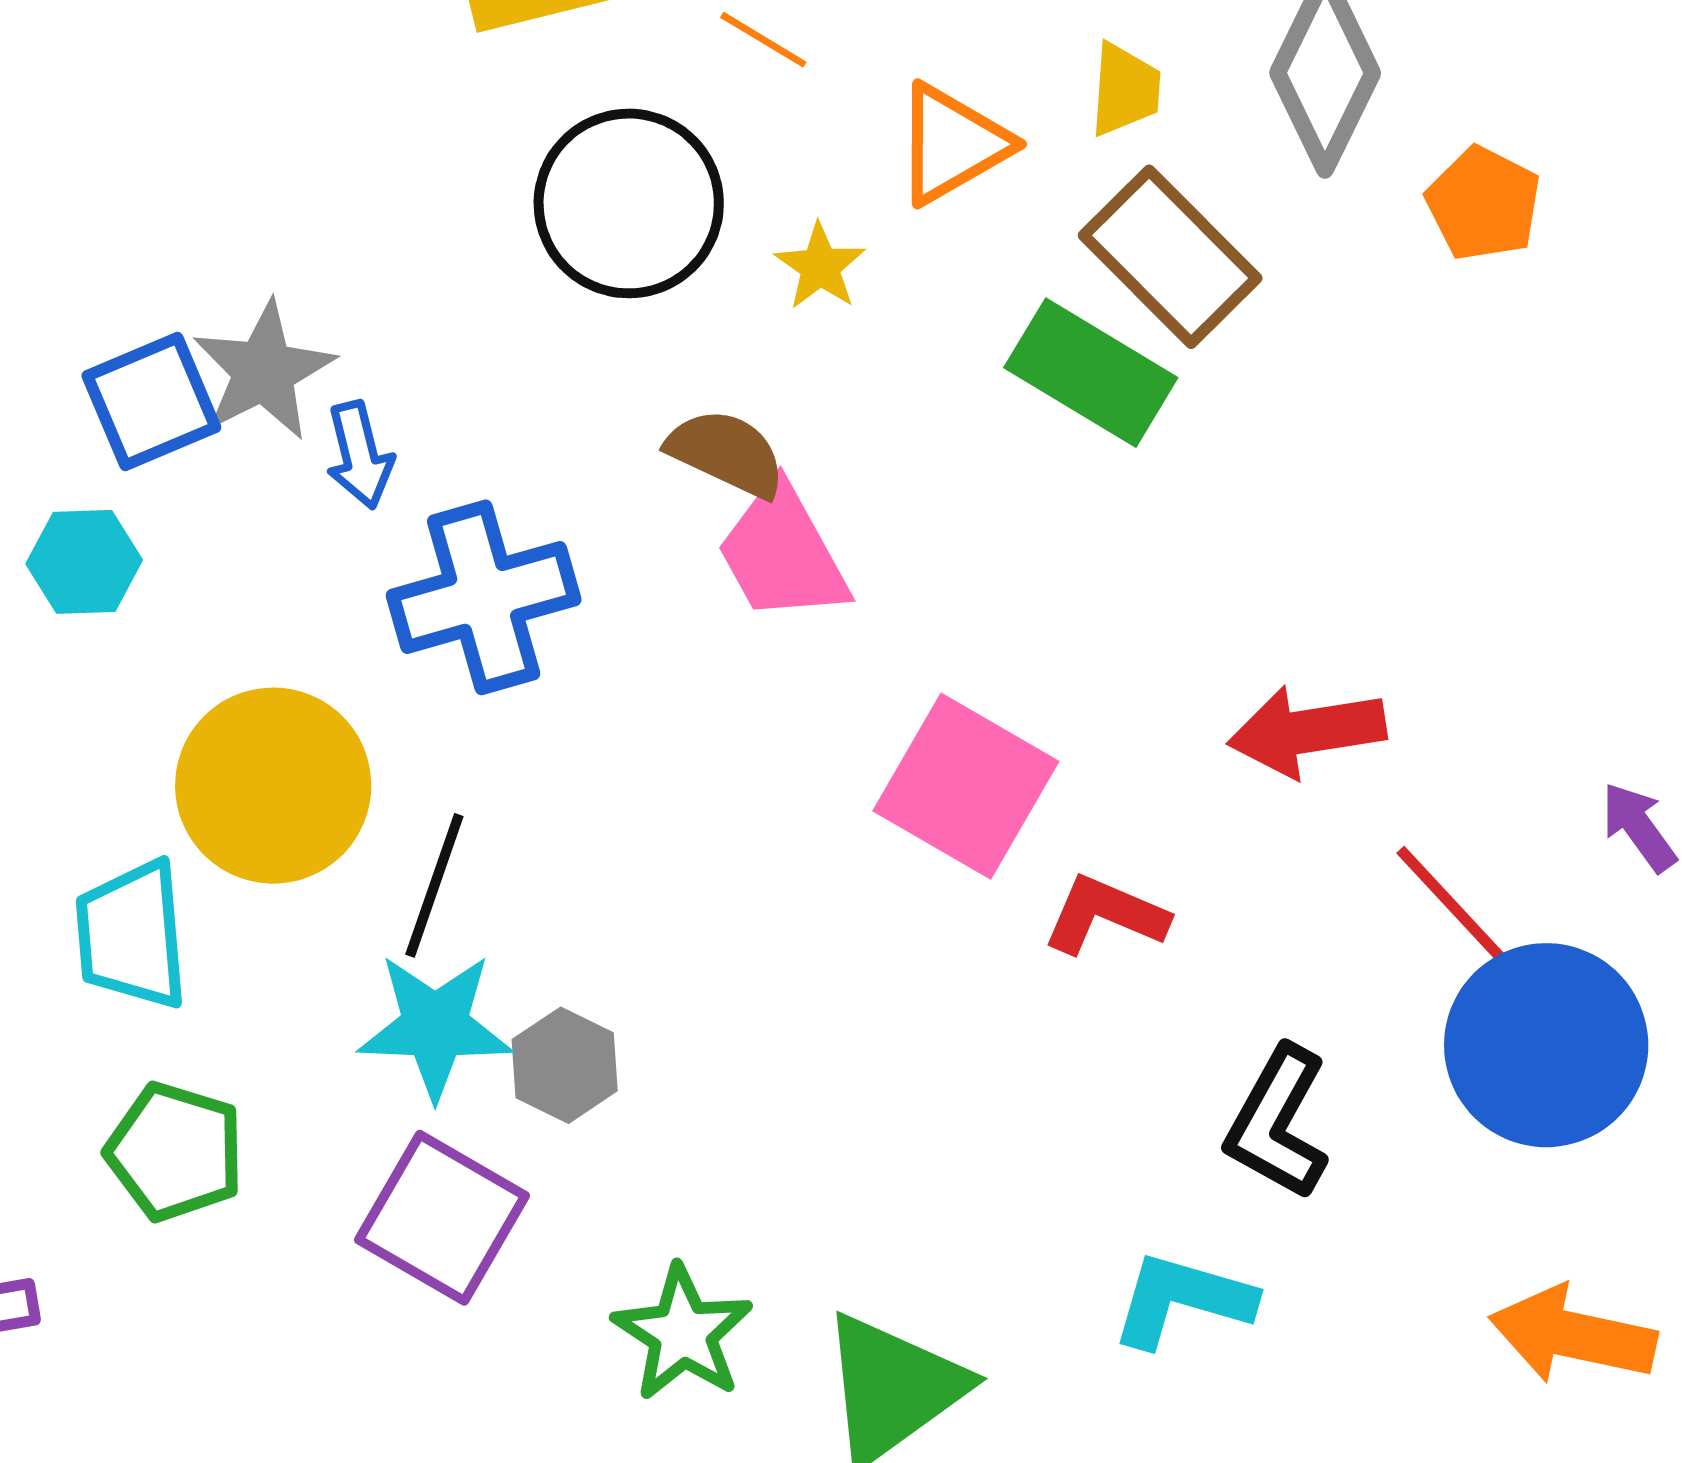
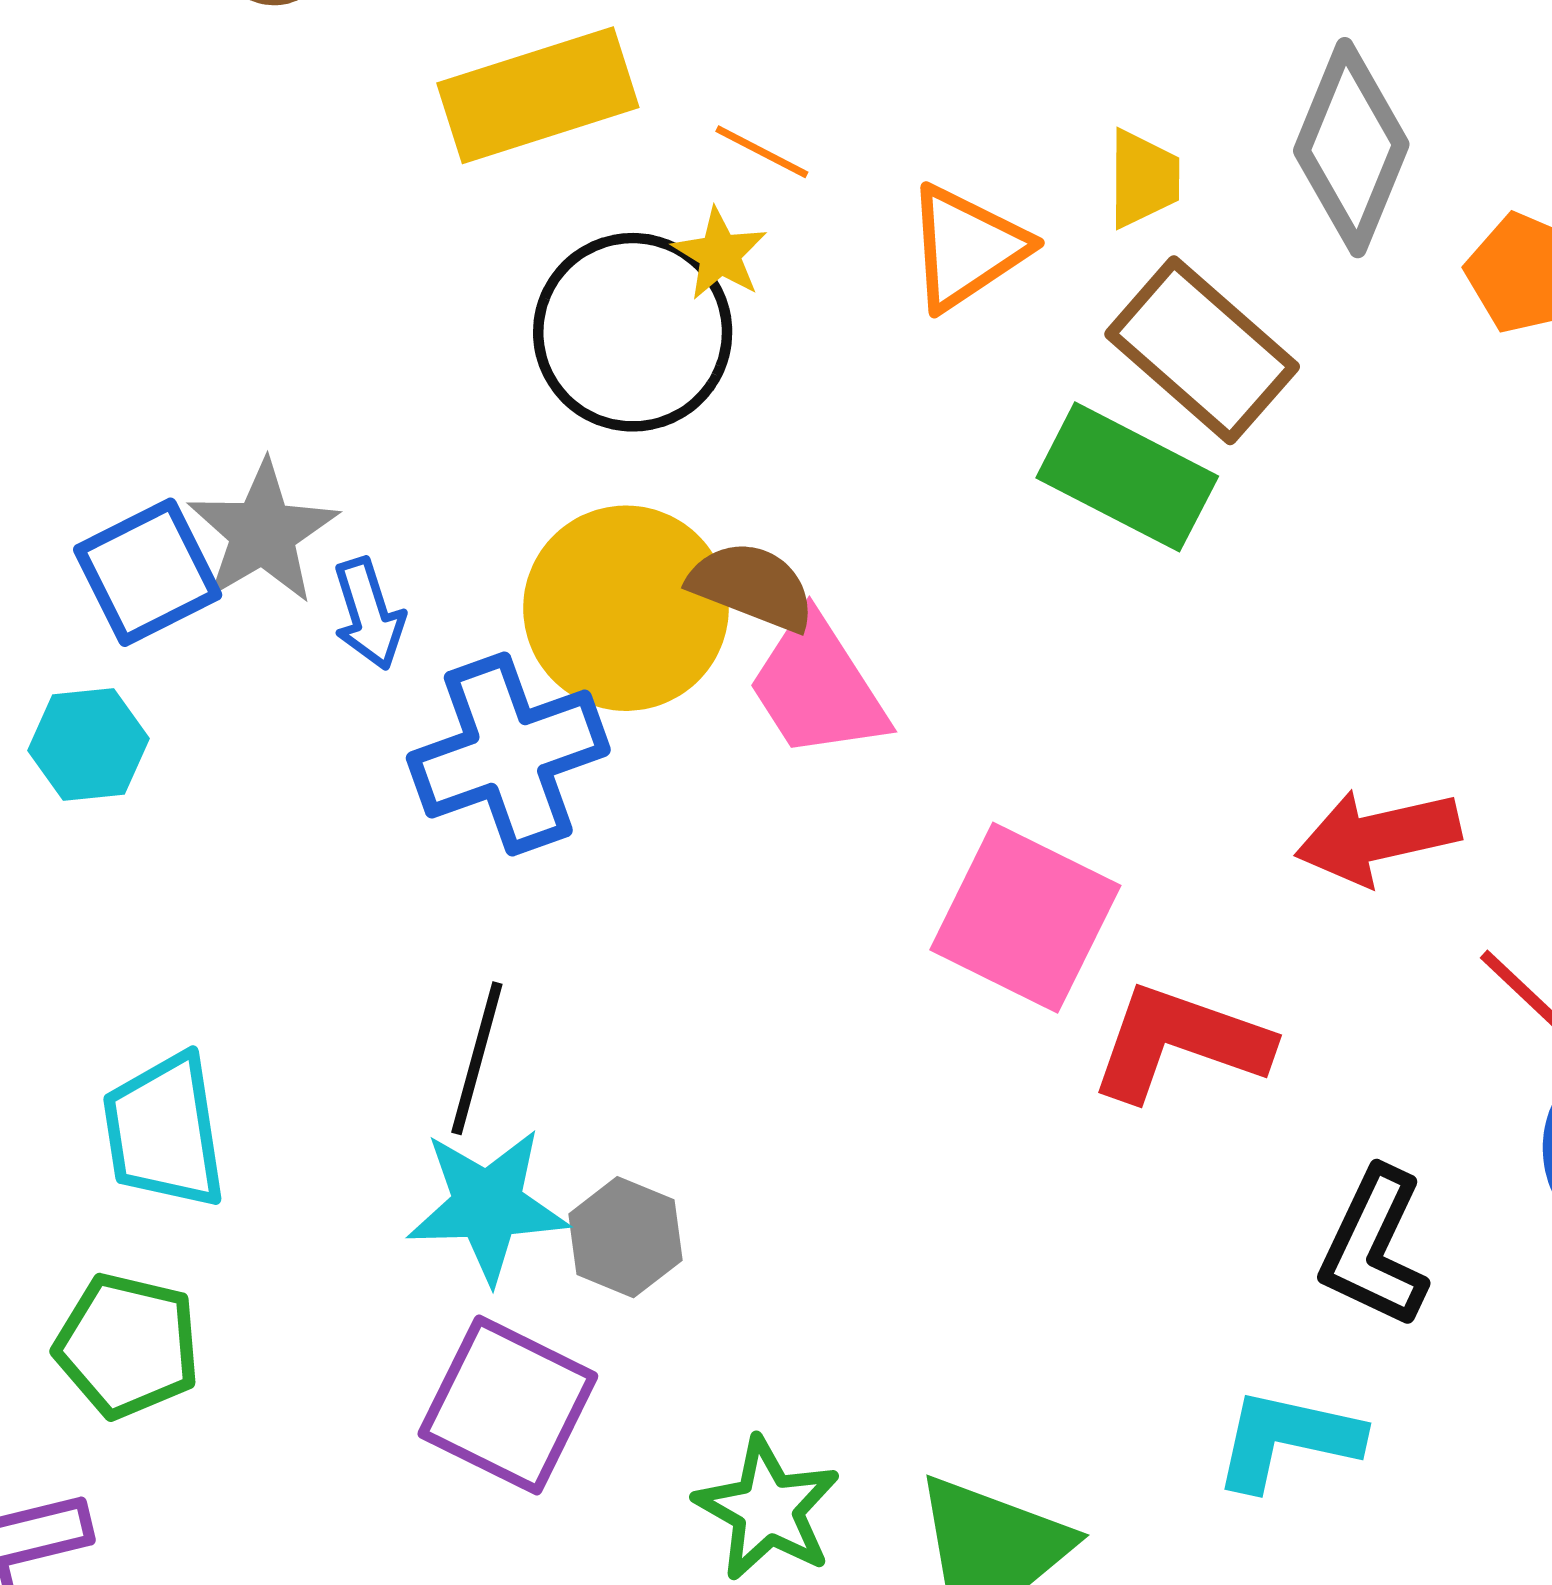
yellow star: (820, 267) -> (720, 254), moved
yellow circle: (273, 786) -> (626, 608), moved
red L-shape: (1105, 915) -> (1180, 1042), size x1.4
green pentagon: (175, 1152) -> (127, 1345), moved

